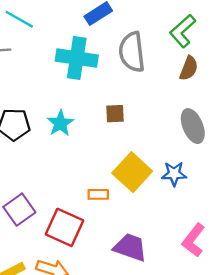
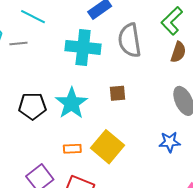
cyan star: (60, 123) -> (71, 103), size x1.4
yellow square: (132, 172) -> (108, 147), moved
orange rectangle: (98, 194) -> (72, 149), moved

